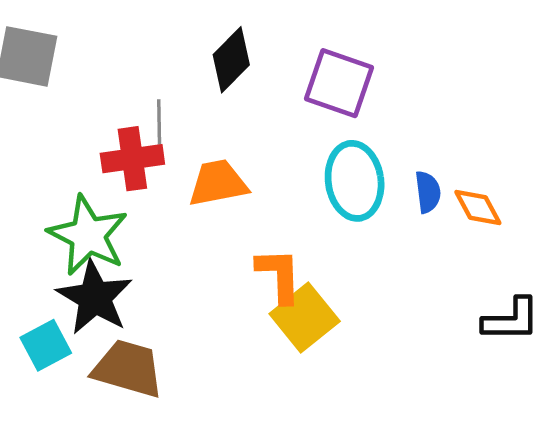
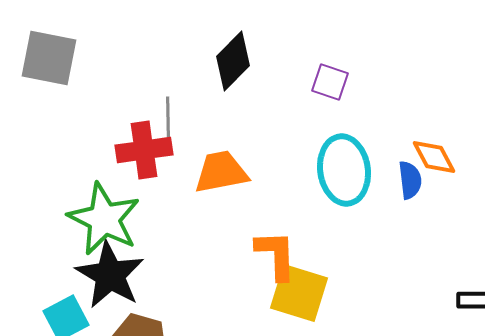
purple square: (339, 83) -> (330, 82), size x0.6
orange diamond: (478, 208) -> (434, 157), moved
yellow square: (305, 317) -> (299, 293), turned -34

